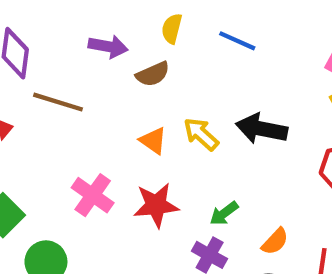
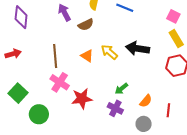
purple arrow: (108, 46) -> (64, 12), turned -126
brown line: (58, 102) -> (55, 56), moved, turned 70
red star: (156, 205) -> (82, 99), moved

